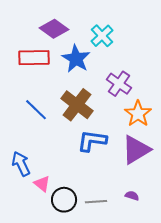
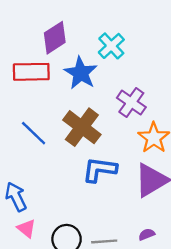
purple diamond: (54, 29) -> (55, 38), turned -68
pink triangle: (42, 184) -> (27, 228), moved
purple semicircle: (132, 196) -> (147, 234), turned -40

